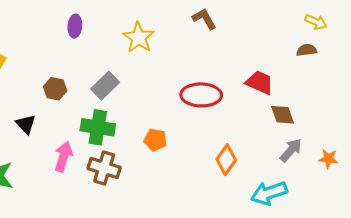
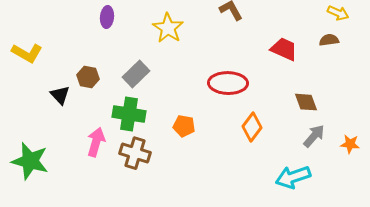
red trapezoid: (260, 82) -> (284, 49), moved
black triangle: (26, 124) -> (60, 95), moved
orange diamond: (226, 160) -> (252, 127), moved

